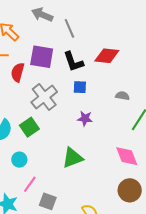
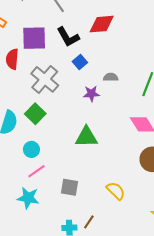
blue square: (80, 87) -> (80, 62), turned -32
gray semicircle: (122, 96) -> (111, 77), moved
green triangle: (73, 158) -> (86, 137), turned 30
pink line: (30, 184) -> (36, 171), moved, turned 30

